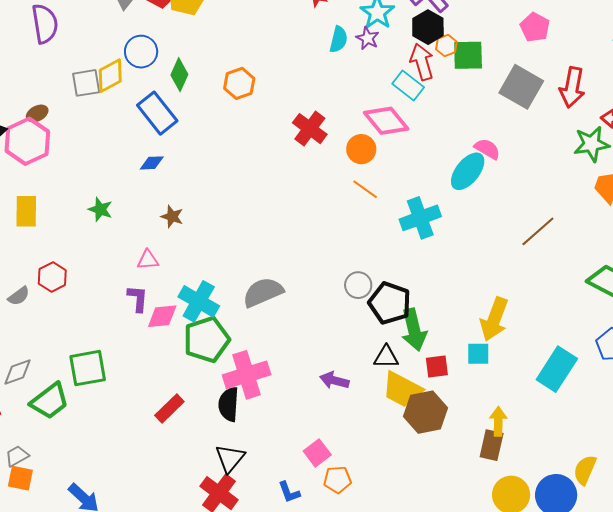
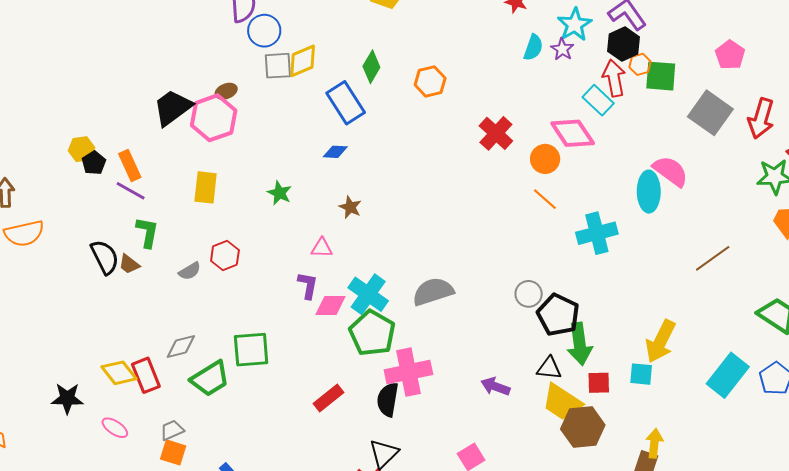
blue circle: (141, 52) -> (264, 31), moved
pink semicircle: (487, 149) -> (671, 171), size x1.4
cyan ellipse: (468, 171) -> (649, 192), turned -45
green pentagon: (207, 340) -> (372, 333), turned -30
cyan rectangle: (557, 369) -> (728, 375), moved

